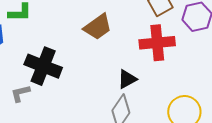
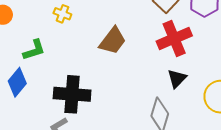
black triangle: (127, 79) -> (177, 79), moved

